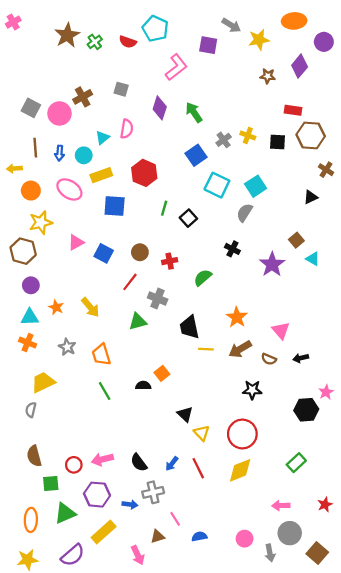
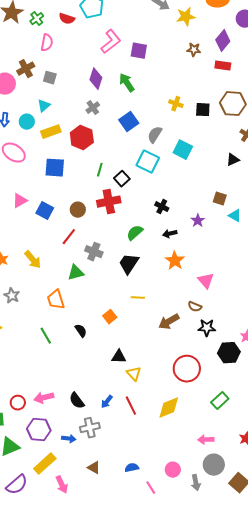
purple square: (208, 45) -> (139, 51), moved
gray square: (121, 89) -> (50, 78), moved
red rectangle: (293, 110) -> (223, 66), moved
pink semicircle: (127, 129) -> (47, 43), moved
gray cross: (224, 140) -> (93, 108), moved
yellow rectangle: (101, 175) -> (51, 132), moved
cyan square: (217, 185) -> (148, 162), moved
cyan square: (256, 186) -> (183, 150), turned -30
gray semicircle: (245, 213) -> (155, 135), moved
brown square: (296, 240) -> (220, 199), turned -32
red cross: (170, 261) -> (109, 202), moved, size x1.6
purple star: (272, 264) -> (198, 221), size x0.6
orange star: (237, 317) -> (175, 261), moved
black trapezoid: (189, 327) -> (129, 264), moved, turned 45
brown arrow: (240, 349) -> (169, 322), moved
orange trapezoid: (101, 355) -> (56, 300), moved
black arrow: (301, 358) -> (170, 234), moved
orange square: (162, 373) -> (110, 317), moved
black semicircle: (143, 386) -> (81, 331), turned 56
black star: (252, 390) -> (207, 328), moved
black triangle: (185, 414) -> (119, 357), turned -42
red circle: (242, 434) -> (187, 369), moved
pink line: (175, 519) -> (151, 488), moved
brown triangle: (158, 536) -> (94, 468), turned 48
pink arrow: (138, 555) -> (62, 485), moved

